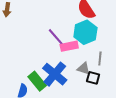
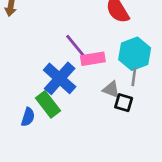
cyan hexagon: (85, 32) -> (135, 54), moved
blue cross: (55, 74) -> (60, 78), moved

